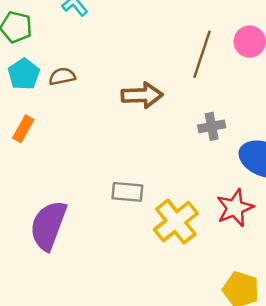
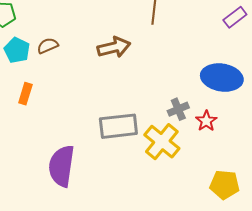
gray cross: (212, 126) -> (178, 109), moved
gray rectangle: (127, 192) -> (118, 126), size x1.5
red star: (235, 208) -> (206, 121), size x0.7

